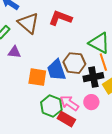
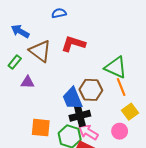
orange square: (37, 77) -> (41, 128), moved
black cross: (93, 77) -> (80, 116), moved
pink circle: (91, 102) -> (120, 131), moved

